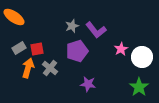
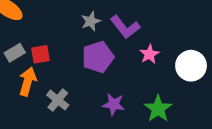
pink star: (121, 49) -> (149, 54), moved
gray cross: (50, 68) -> (58, 100), moved
green star: (139, 87) -> (158, 109), moved

